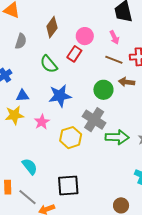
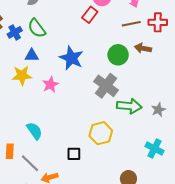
brown line: (114, 60) -> (131, 24), turned -36
green semicircle: (49, 64) -> (37, 28), moved
blue star: (60, 96) -> (71, 58), turned 30
yellow hexagon: (71, 138) -> (101, 133), moved
black square: (68, 186) -> (74, 154), size x0.6

